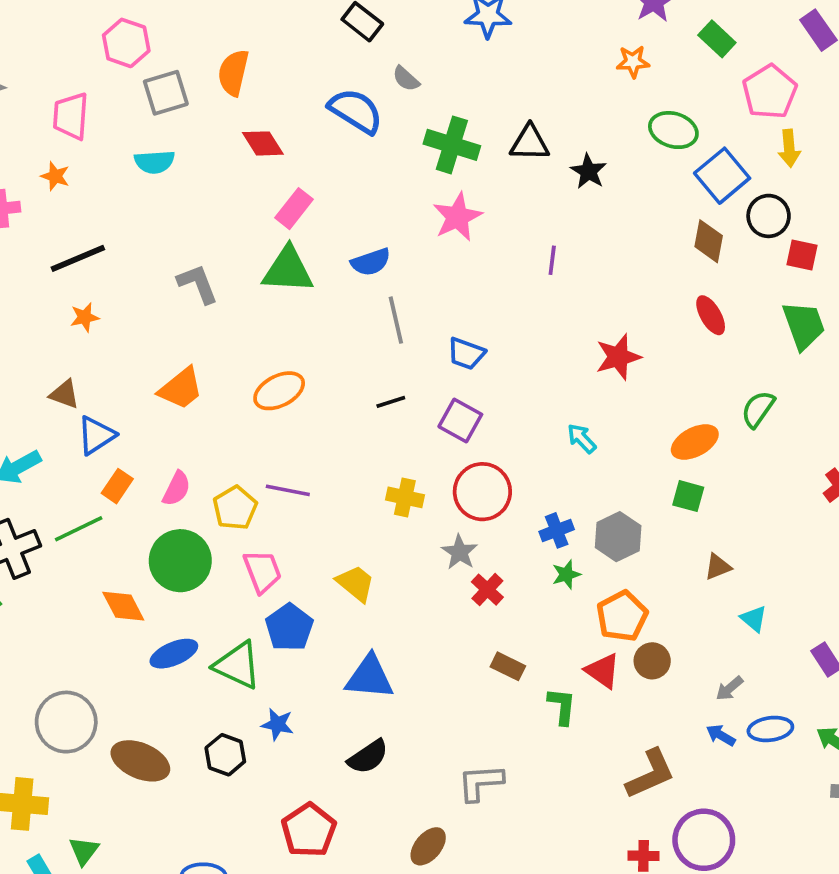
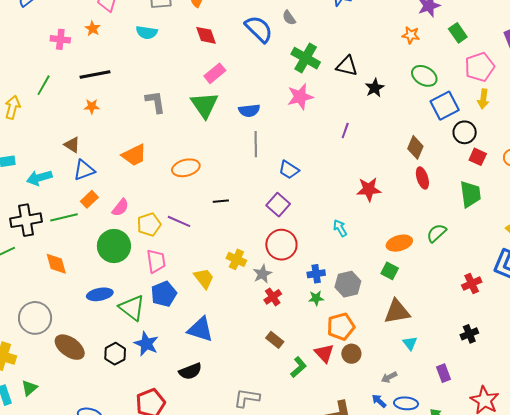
brown diamond: (709, 241) -> (415, 147), moved
green triangle: (288, 270) -> (204, 105), turned 40
black line: (391, 402) -> (221, 201), moved
yellow cross: (405, 497) -> (236, 259), moved
brown triangle: (718, 567) -> (397, 312), size x1.8
orange diamond: (123, 606) -> (56, 264), moved
green L-shape: (562, 706) -> (299, 367), turned 30
blue star: (277, 724) -> (146, 344), size x1.4

